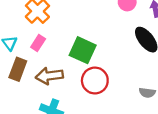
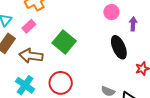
red circle: (95, 81) -> (61, 83), moved

